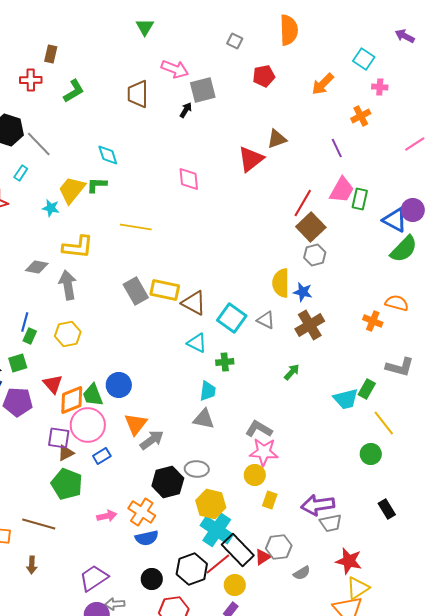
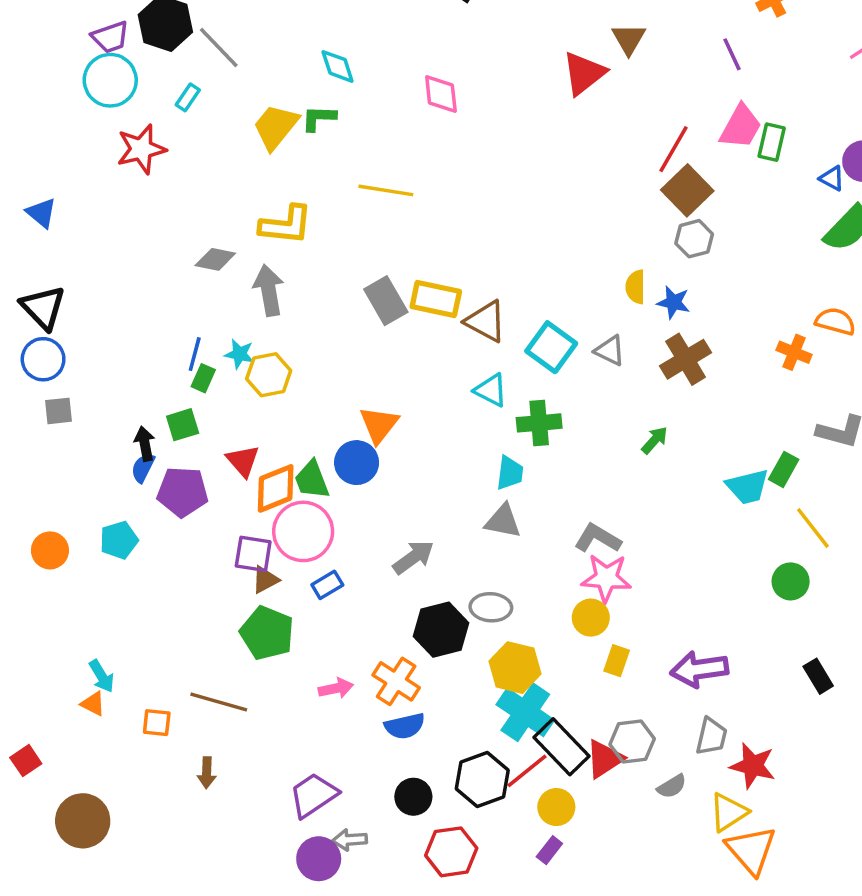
brown triangle: (277, 139) -> (629, 39), turned -40
pink diamond: (189, 179) -> (441, 94), moved
cyan star: (51, 208) -> (239, 354), moved
blue triangle: (395, 220) -> (832, 178), size x0.6
yellow semicircle: (281, 283) -> (636, 287), size x0.7
green cross: (225, 362) -> (539, 423), size x1.4
orange triangle: (136, 424) -> (379, 425), moved
gray trapezoid: (331, 523) -> (711, 736), moved, turned -65
red triangle: (263, 557) -> (605, 759), size x1.4
yellow triangle: (358, 588) -> (729, 812), moved

